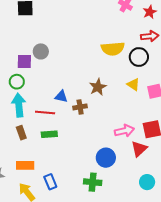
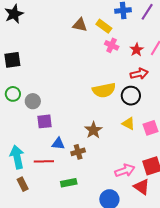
purple square: (24, 61) -> (45, 121), moved
green circle: (17, 82) -> (13, 94), moved
green rectangle: (49, 134) -> (69, 183), moved
red triangle: (139, 149) -> (142, 187), turned -36

